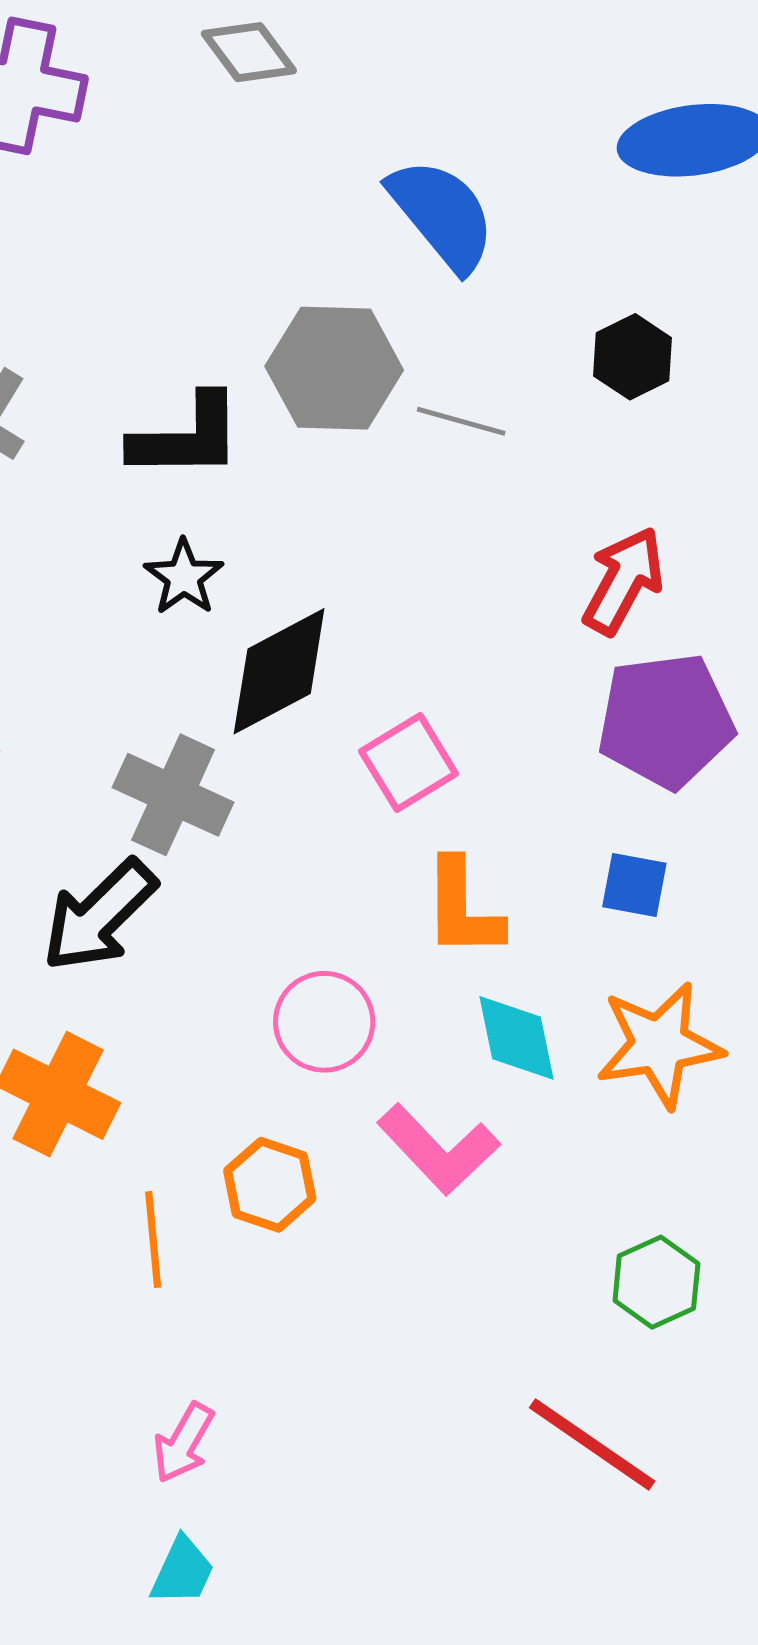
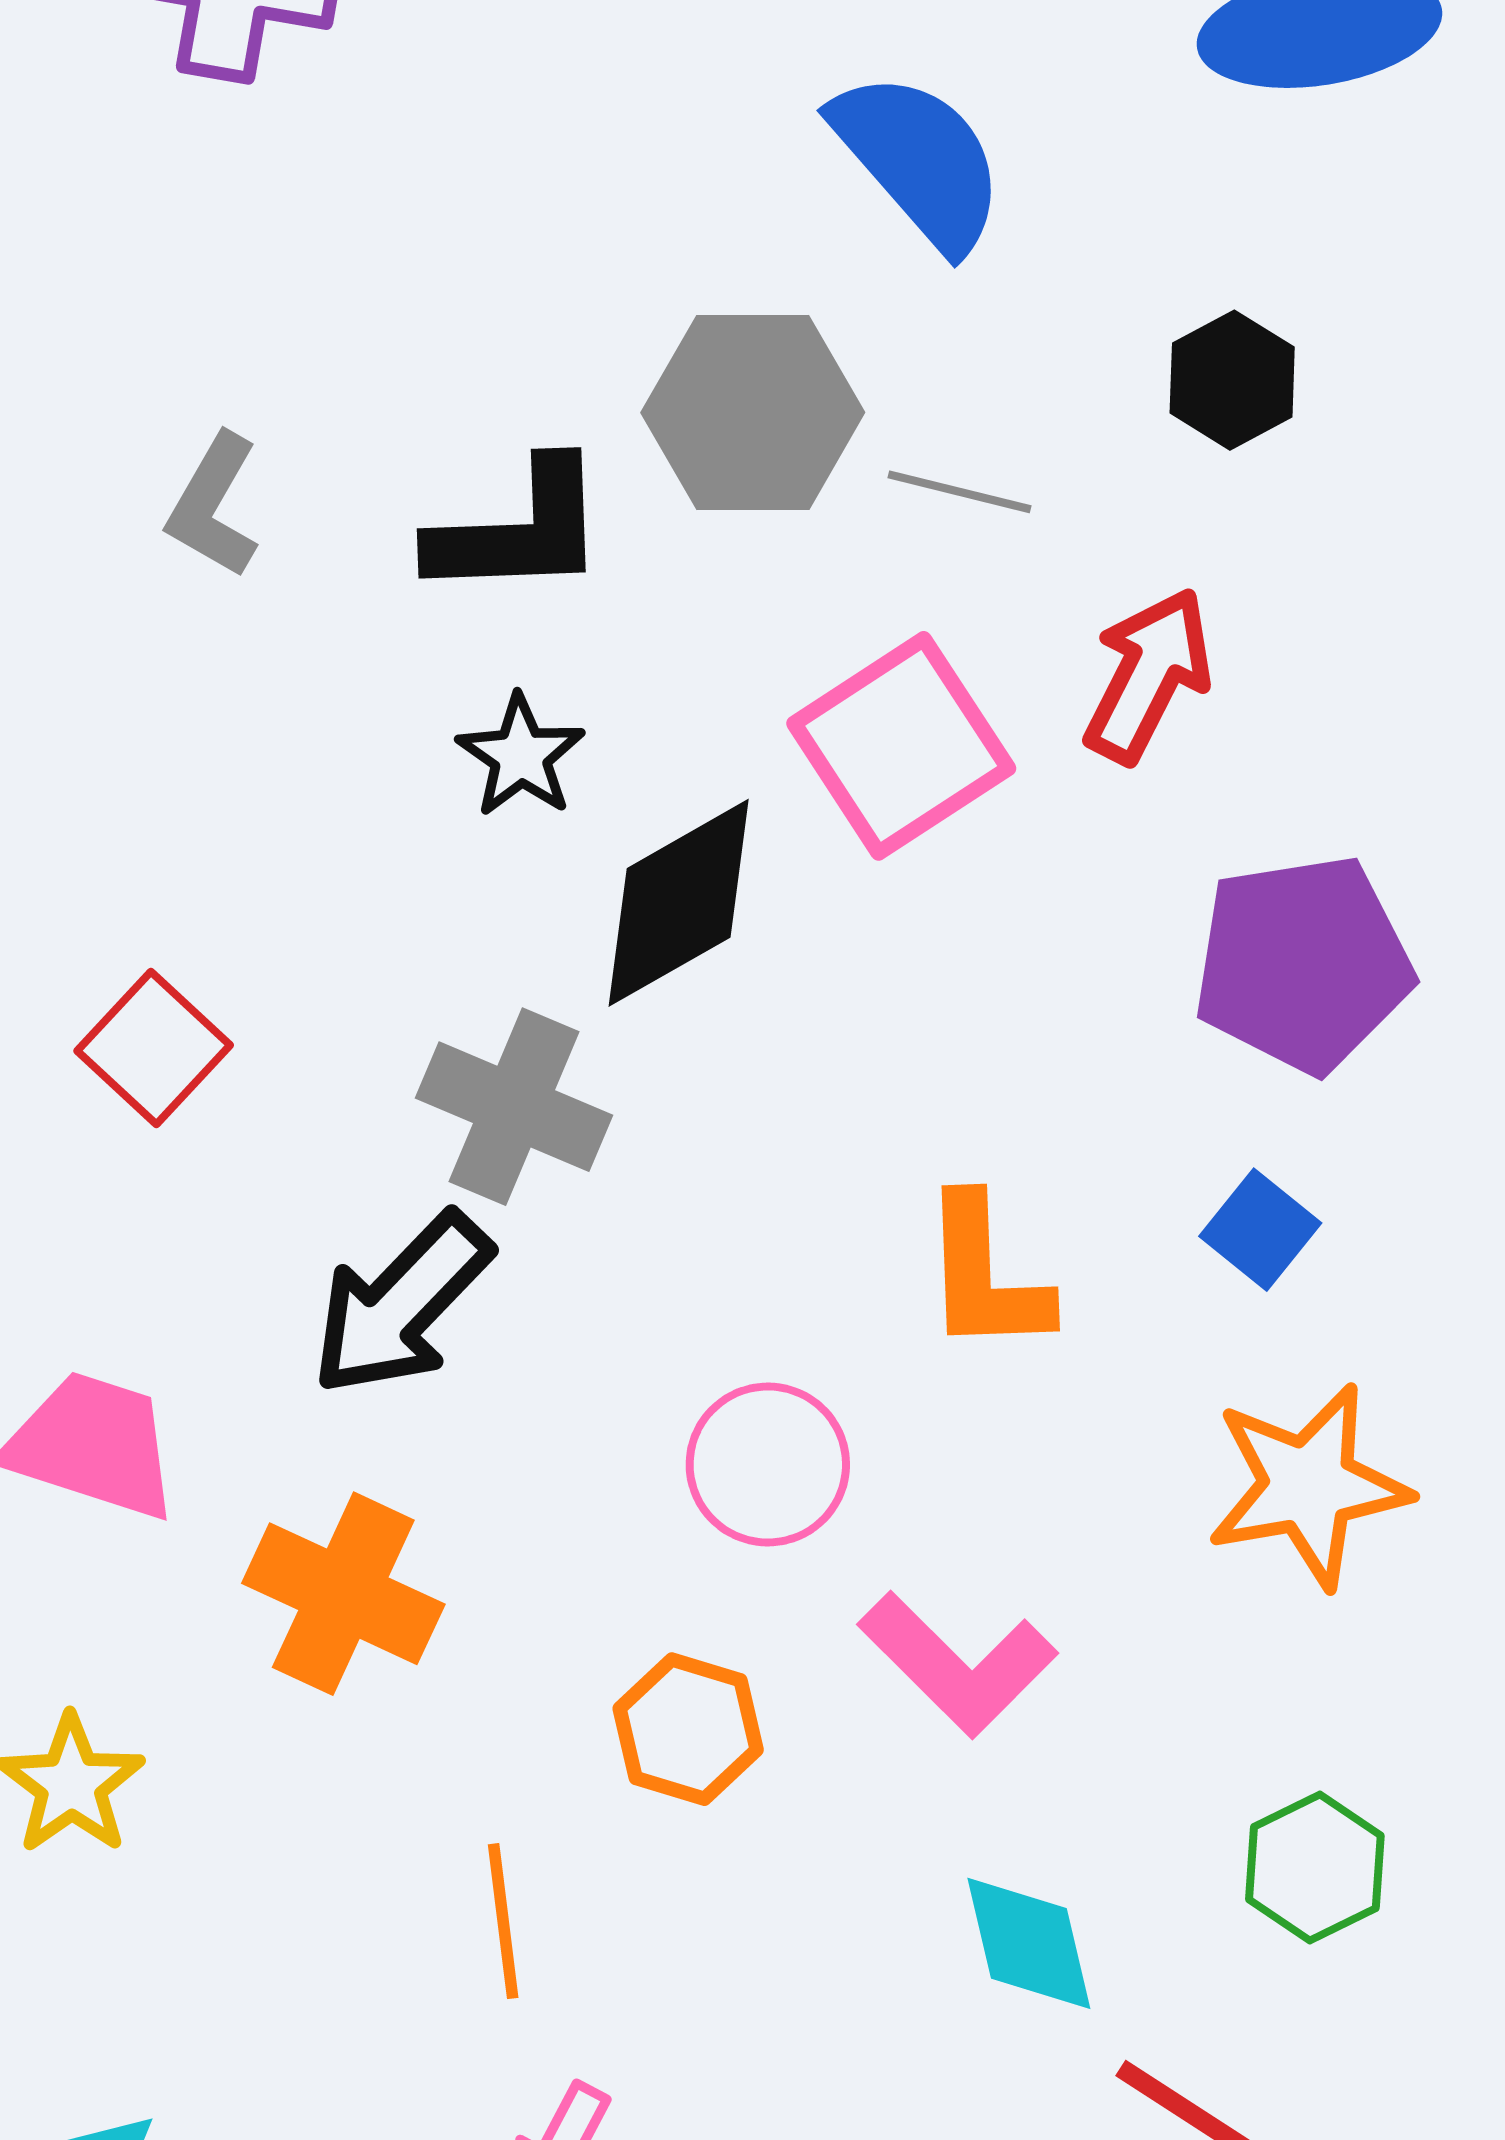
red arrow: (623, 581) -> (1148, 675), moved
pink square: (409, 763) -> (901, 746), moved, size x1.4
blue square: (634, 885) -> (1260, 1230), turned 30
cyan diamond: (517, 1038) -> (1029, 1943), moved
orange line: (153, 1239) -> (503, 1921), moved

